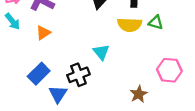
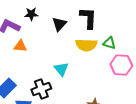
orange triangle: (43, 33) -> (20, 46), moved, turned 40
pink hexagon: (169, 70) -> (121, 65), moved

